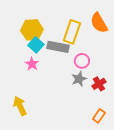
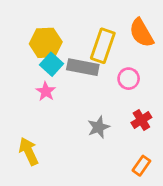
pink circle: (82, 61) -> (129, 79), moved
gray star: (79, 79) -> (99, 127), moved

